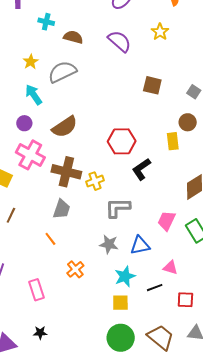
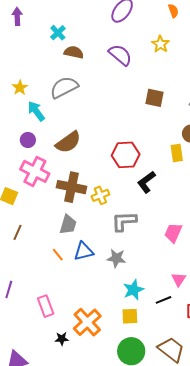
cyan cross: (46, 22) -> (58, 33), moved, turned 35
yellow star: (31, 62) -> (20, 88), moved
blue triangle: (140, 245) -> (84, 251), moved
pink triangle: (170, 268) -> (179, 279), turned 49
orange cross: (75, 269) -> (87, 322), moved, size x1.6
black star: (40, 333) -> (62, 339), moved

